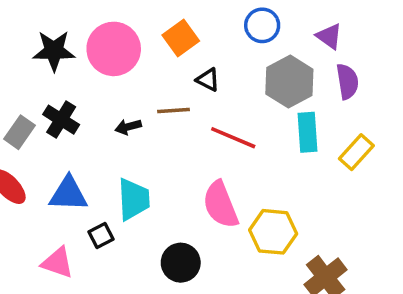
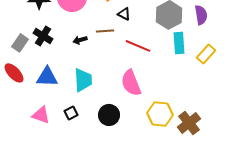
yellow hexagon: (273, 232) -> (160, 114), moved
black square: (101, 235) -> (71, 113), moved

